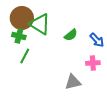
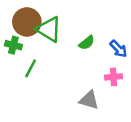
green cross: (19, 36) -> (13, 45), moved
gray triangle: (73, 82) -> (89, 100), turned 30

